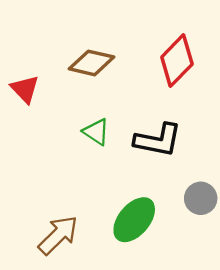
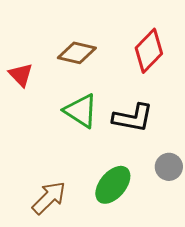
green triangle: (96, 132) -> (81, 111), size x1.5

